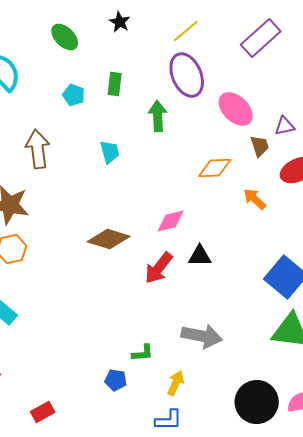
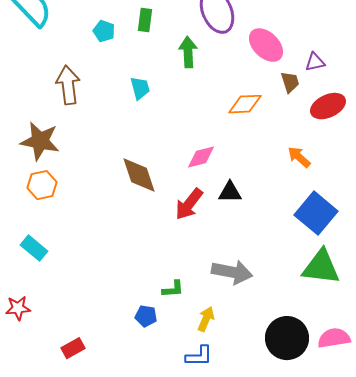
orange arrow: (255, 199) -> (299, 157), moved
brown diamond: (109, 239) -> (139, 175), turned 54

